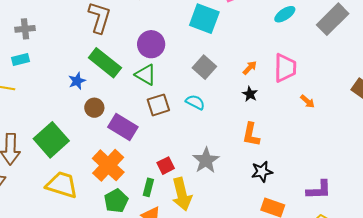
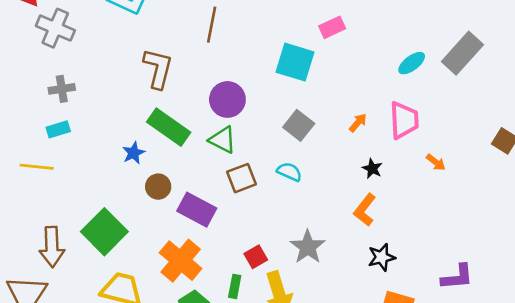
cyan ellipse: (285, 14) -> (412, 63), moved
black star: (250, 94) -> (372, 169), moved
orange L-shape: (251, 135) -> (365, 210), turned 30

